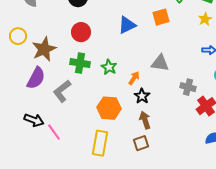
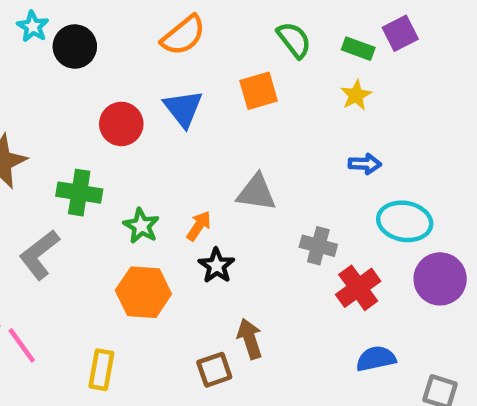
blue triangle: (127, 25) -> (183, 108), turned -42
red circle: (81, 32) -> (121, 124), moved
green star: (109, 67) -> (141, 226), moved
brown arrow: (145, 120) -> (250, 339), moved
yellow rectangle: (100, 143) -> (101, 370), moved, size x0.7

